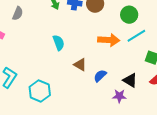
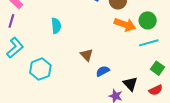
orange arrow: (109, 40) -> (125, 25), moved
cyan semicircle: (59, 43) -> (56, 26), moved

